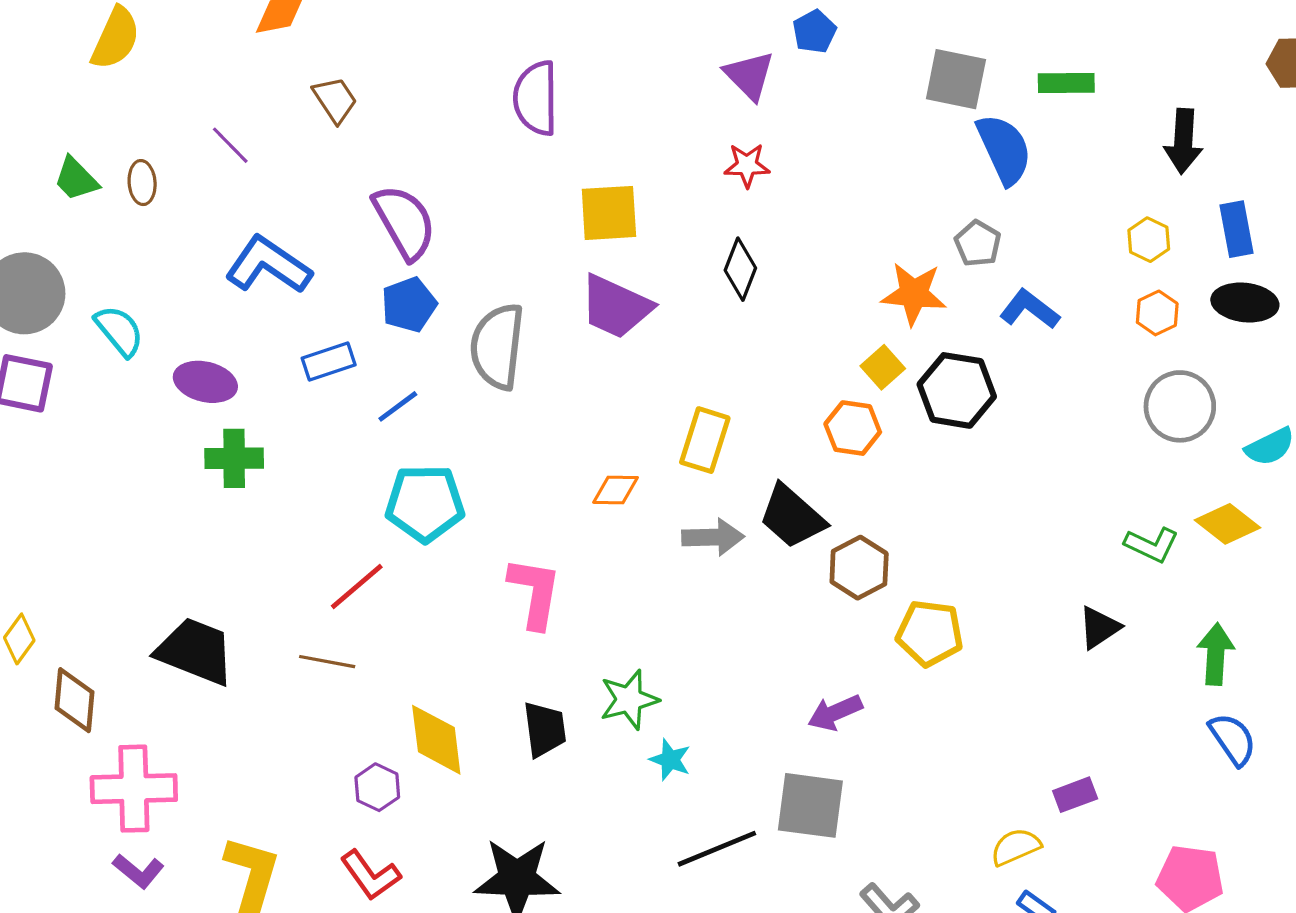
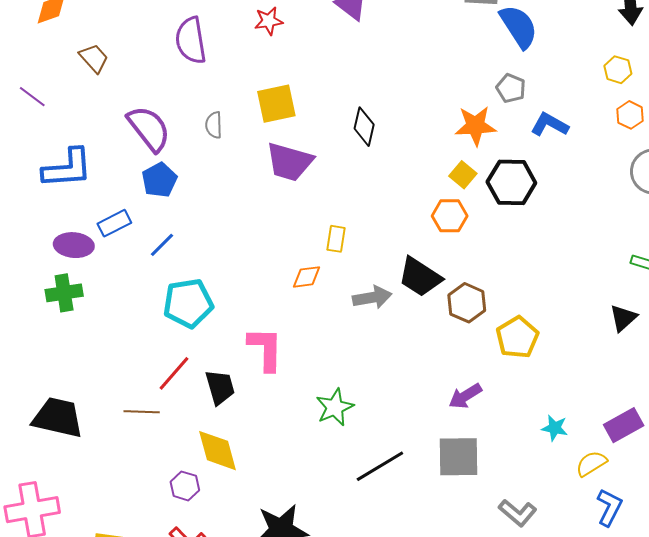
purple semicircle: (536, 98) -> (191, 40), moved
red star: (747, 165) -> (269, 21), moved
blue L-shape: (268, 265) -> (67, 168), turned 150
gray semicircle: (497, 346) -> (214, 125), moved, size x0.5
purple ellipse: (205, 382) -> (74, 245), moved
yellow rectangle: (705, 440) -> (336, 239), moved, size x0.7
red line: (357, 587) -> (174, 373), moved
yellow pentagon: (930, 633) -> (517, 337), turned -30
black trapezoid: (545, 729) -> (220, 387), moved
cyan star: (670, 760) -> (555, 428), moved
purple rectangle: (1075, 795) -> (624, 425), size x1.4
black line: (717, 849) -> (380, 466), moved

